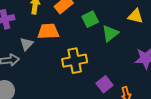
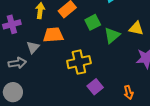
yellow triangle: (135, 16) -> (136, 28), moved
purple square: (104, 84) -> (95, 87), moved

